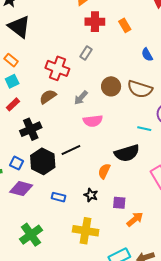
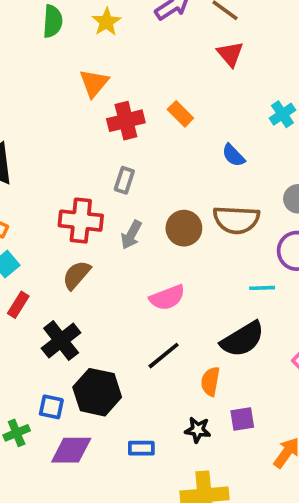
gray arrow: (81, 98) -> (131, 235), moved
black line: (71, 150) -> (164, 356), moved
purple square: (119, 203) -> (242, 419), moved

